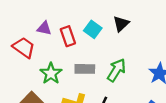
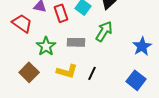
green arrow: (116, 70) -> (104, 31), moved

